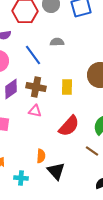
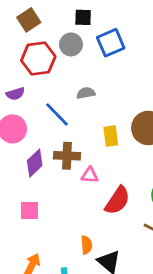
yellow rectangle: (67, 87) -> (111, 136), moved
pink triangle: (35, 111) -> (90, 175), moved

